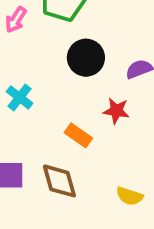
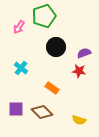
red star: (116, 111) -> (79, 71), moved
brown diamond: (59, 181) -> (42, 112), turned -30

